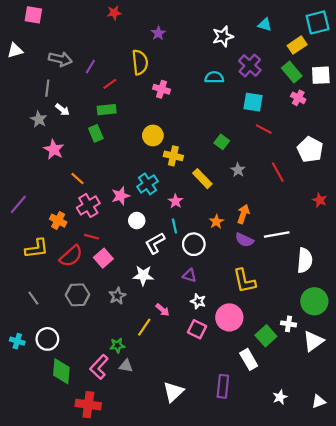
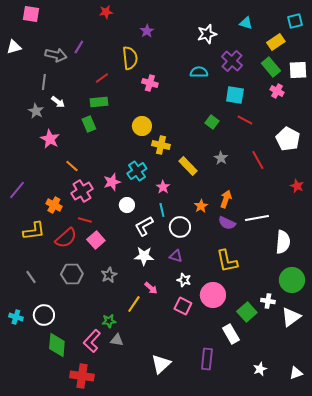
cyan square: (318, 22) -> (295, 21), size x0.7
purple line: (90, 67) -> (79, 47), moved
green square: (222, 142) -> (212, 122), moved
white star: (143, 275) -> (144, 256), moved

